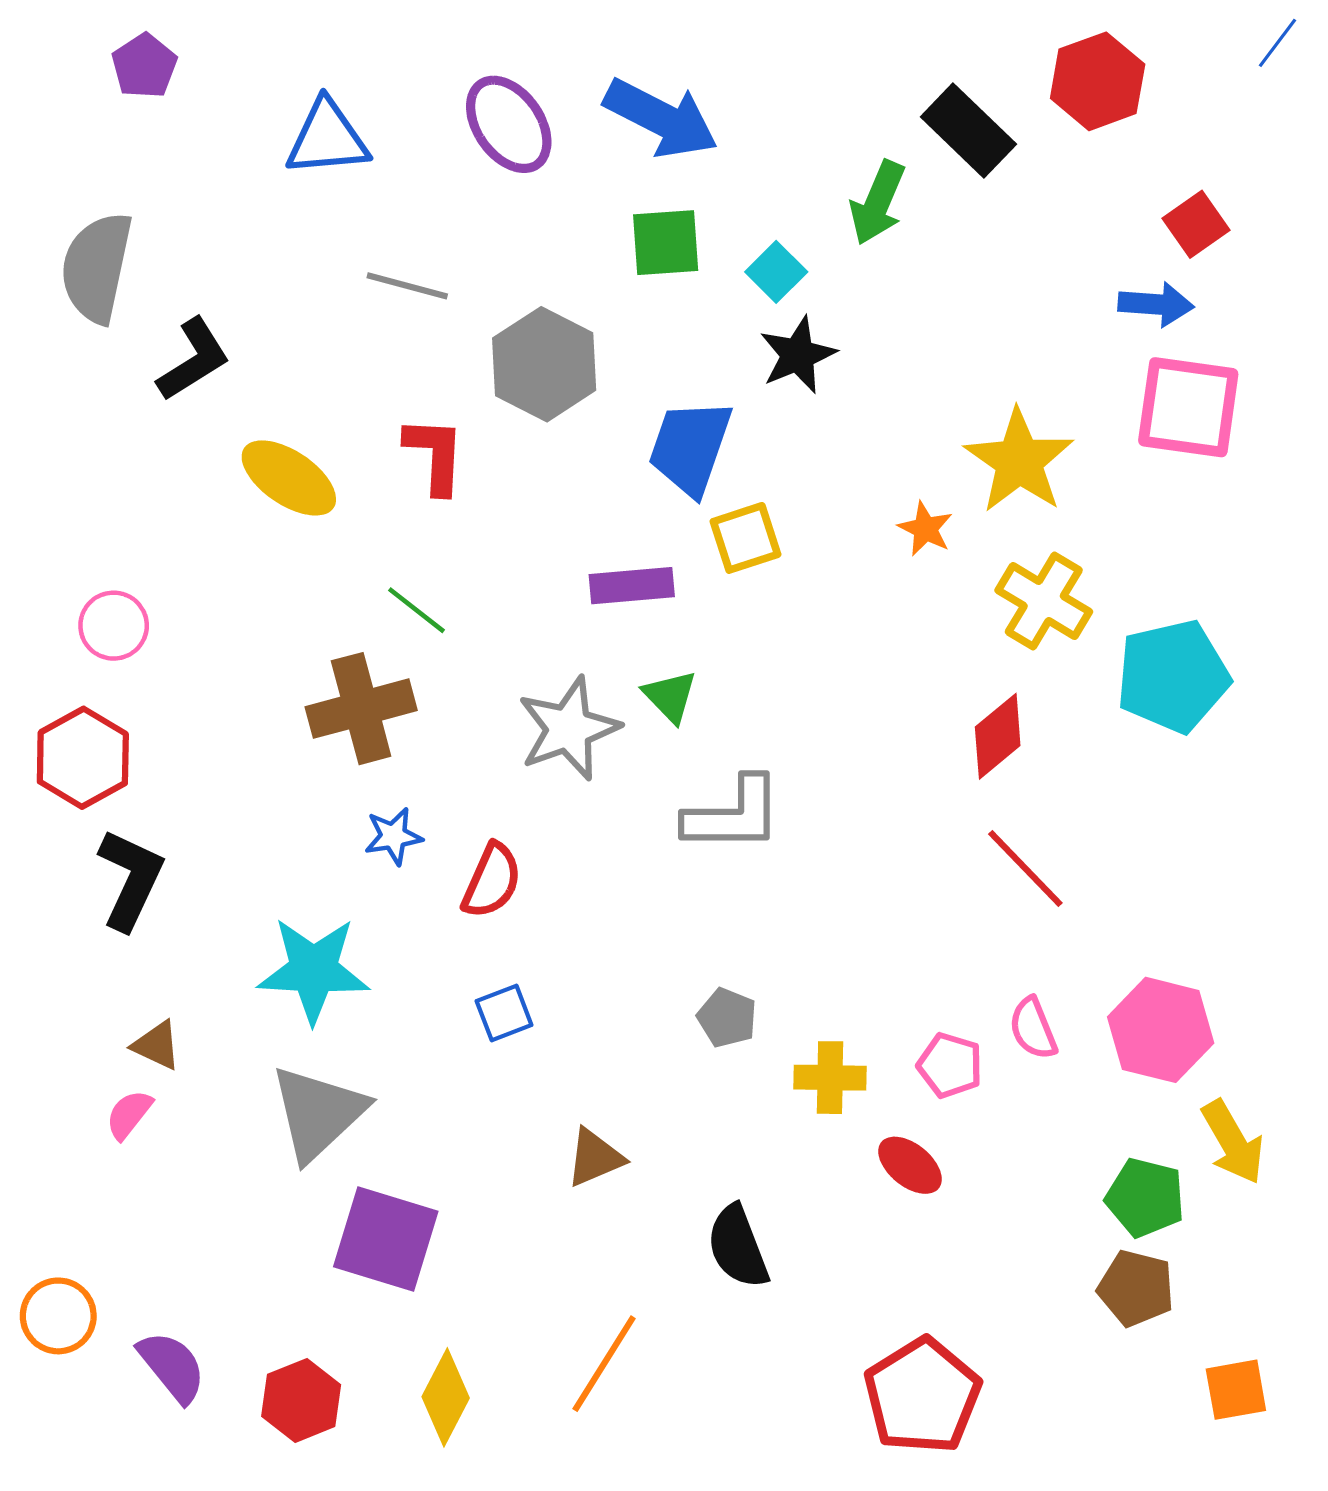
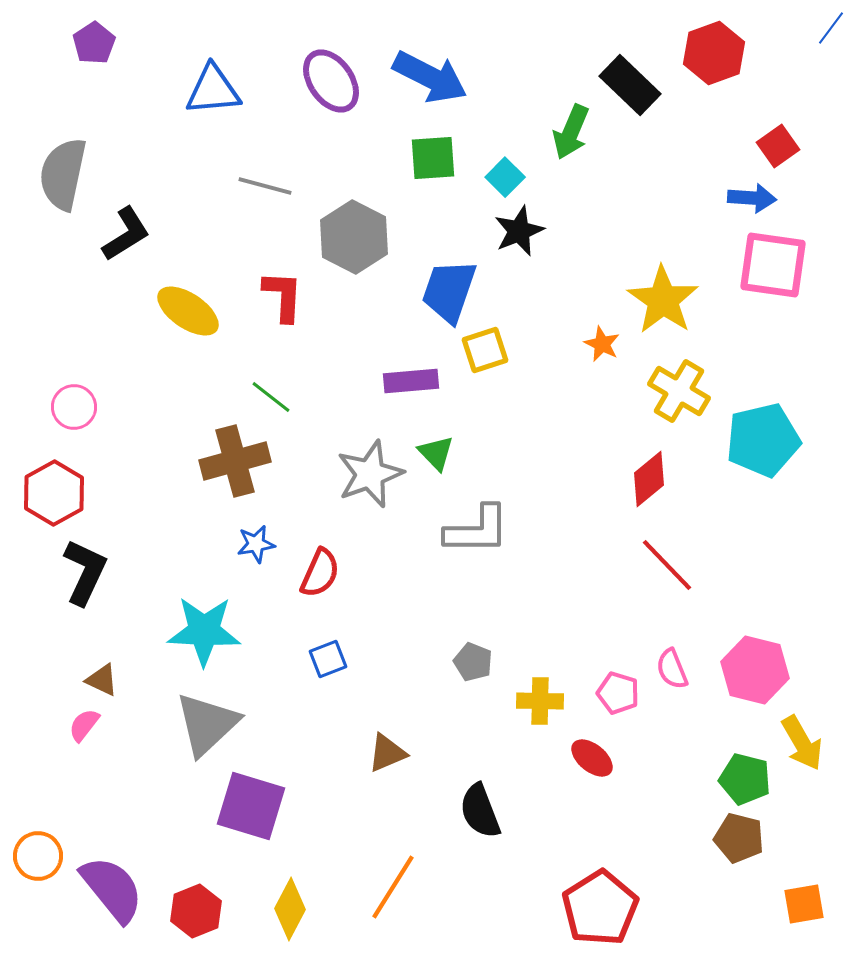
purple semicircle: (172, 1367) -> (112, 889), size x1.4

